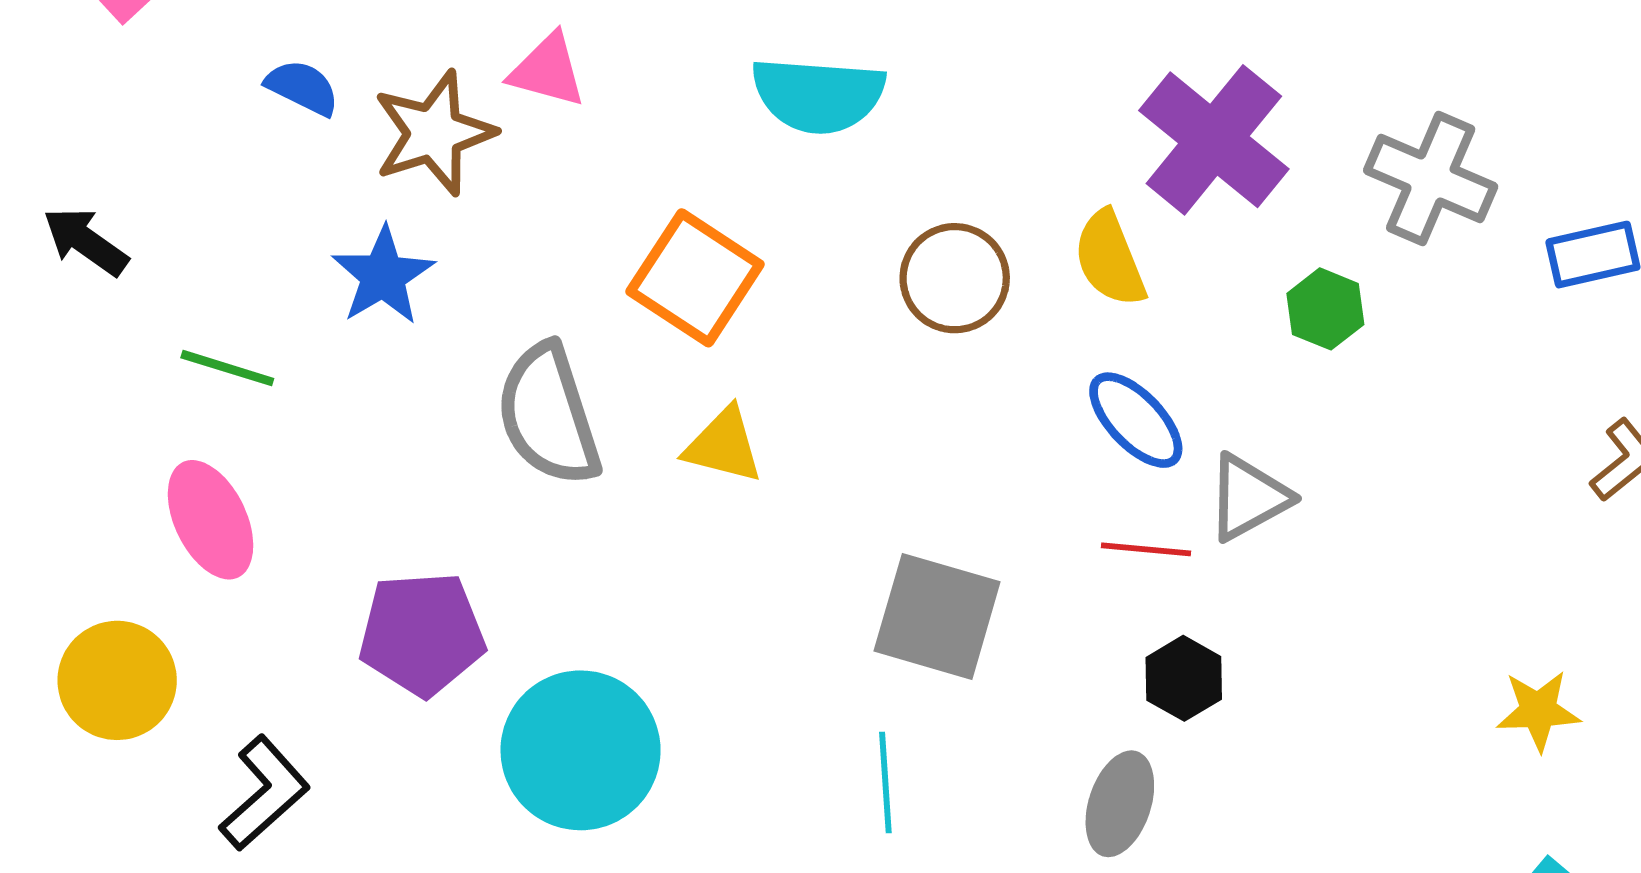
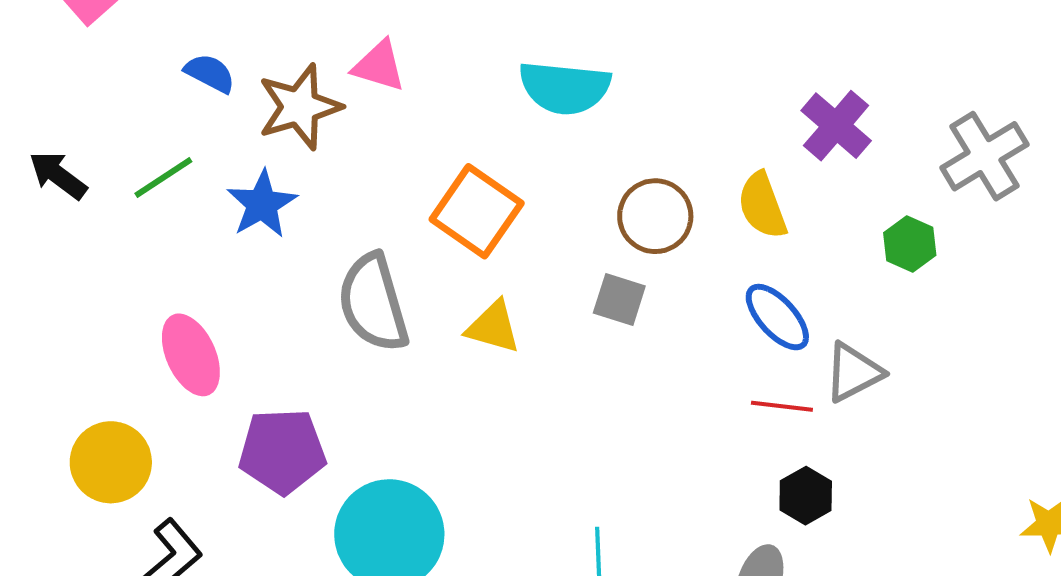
purple cross: (1214, 140) -> (836, 126), size x0.7
gray cross: (1431, 179) -> (985, 156), turned 34
green line: (227, 368) -> (163, 177), moved, turned -52
pink ellipse: (211, 520) -> (191, 355), moved
gray square: (937, 616) -> (619, 300), moved, size x0.6
yellow circle: (117, 680) -> (111, 462), moved

